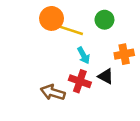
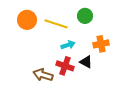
orange circle: (52, 18) -> (27, 20), moved
cyan arrow: (84, 55) -> (68, 45), turned -80

